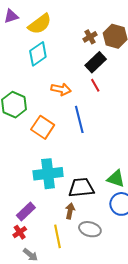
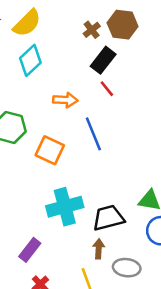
purple rectangle: (26, 211) -> (30, 250), moved

